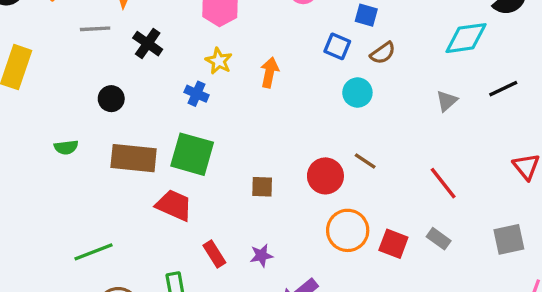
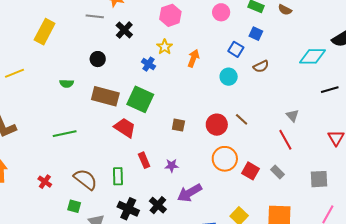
brown semicircle: (383, 53) -> (261, 66), moved
cyan circle: (357, 93) -> (229, 77), moved
gray triangle: (447, 101) -> (292, 115), moved, turned -40
green line: (94, 252) -> (65, 134), moved

